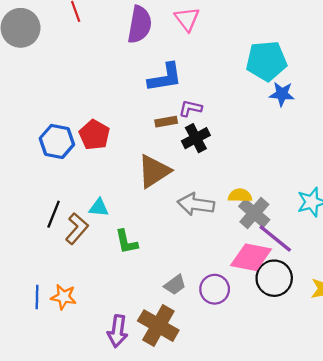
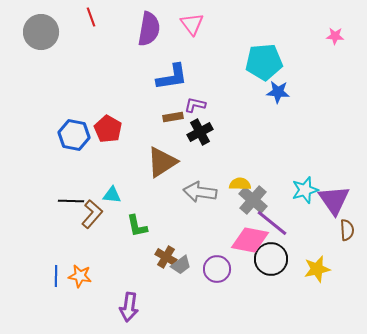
black line: (54, 214) -> (71, 201), turned 70
brown cross: (158, 326) -> (166, 257), moved, size x0.6

